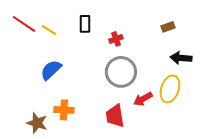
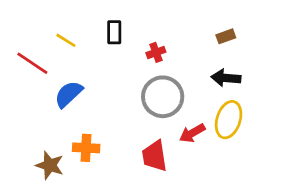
red line: (24, 24) -> (32, 63), moved
black arrow: (181, 58) -> (226, 78), moved

